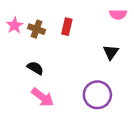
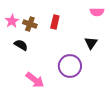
black semicircle: (35, 68) -> (21, 45), moved
purple circle: (97, 95) -> (70, 66), moved

